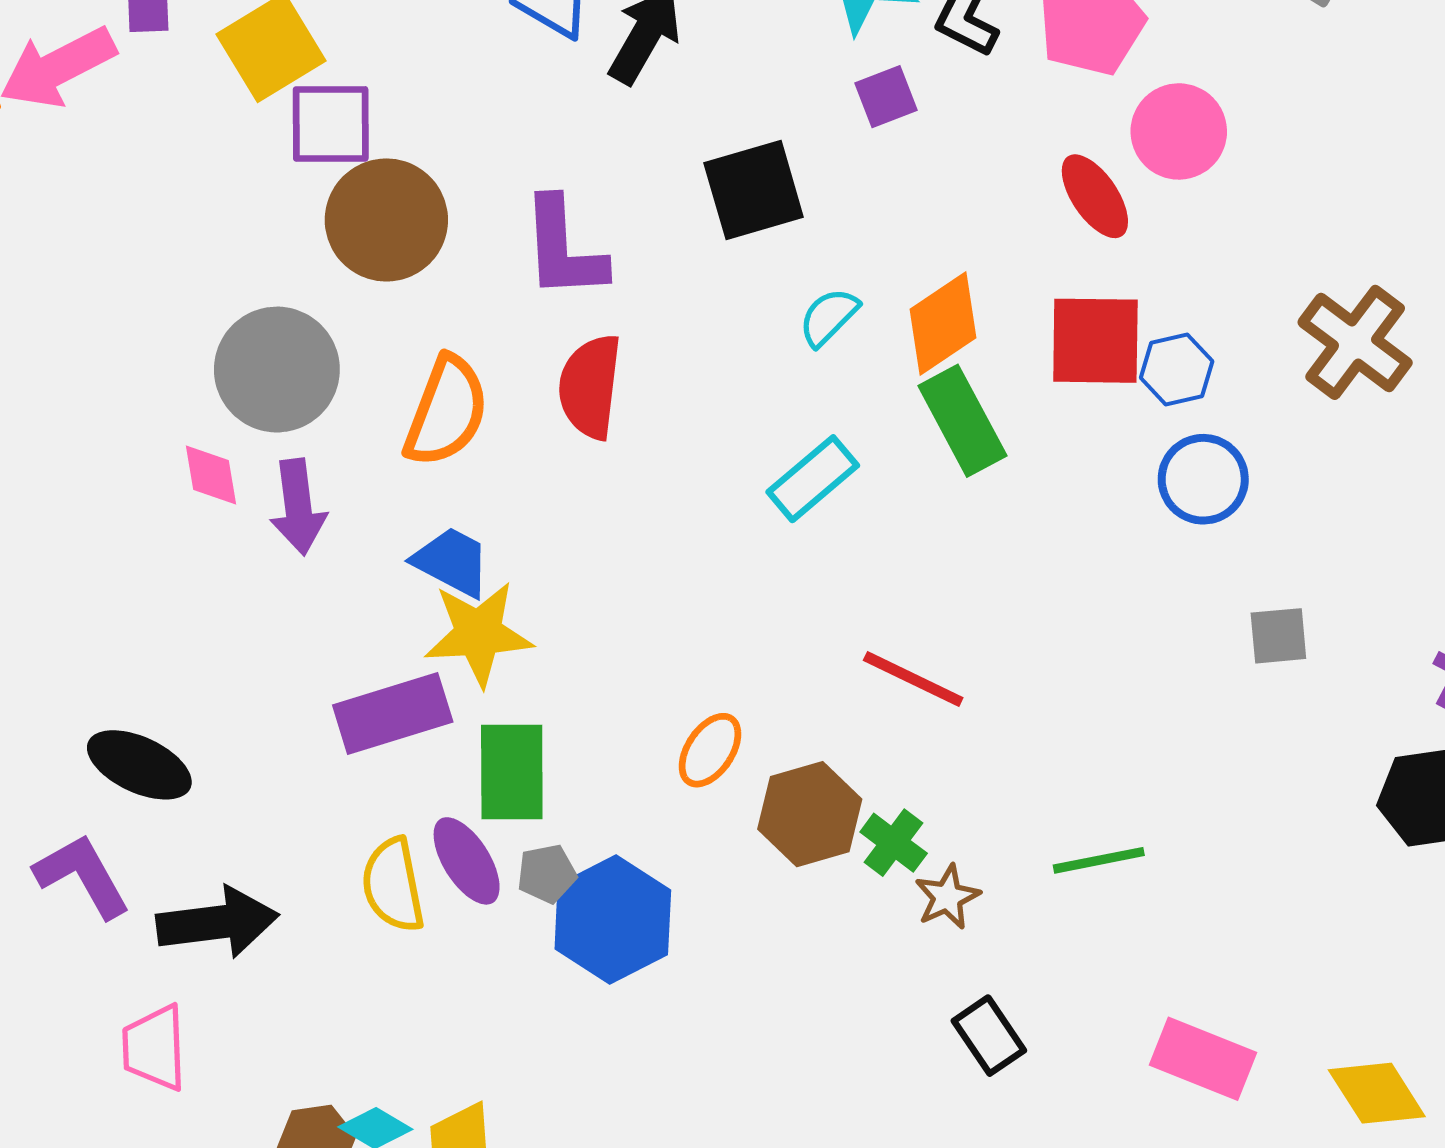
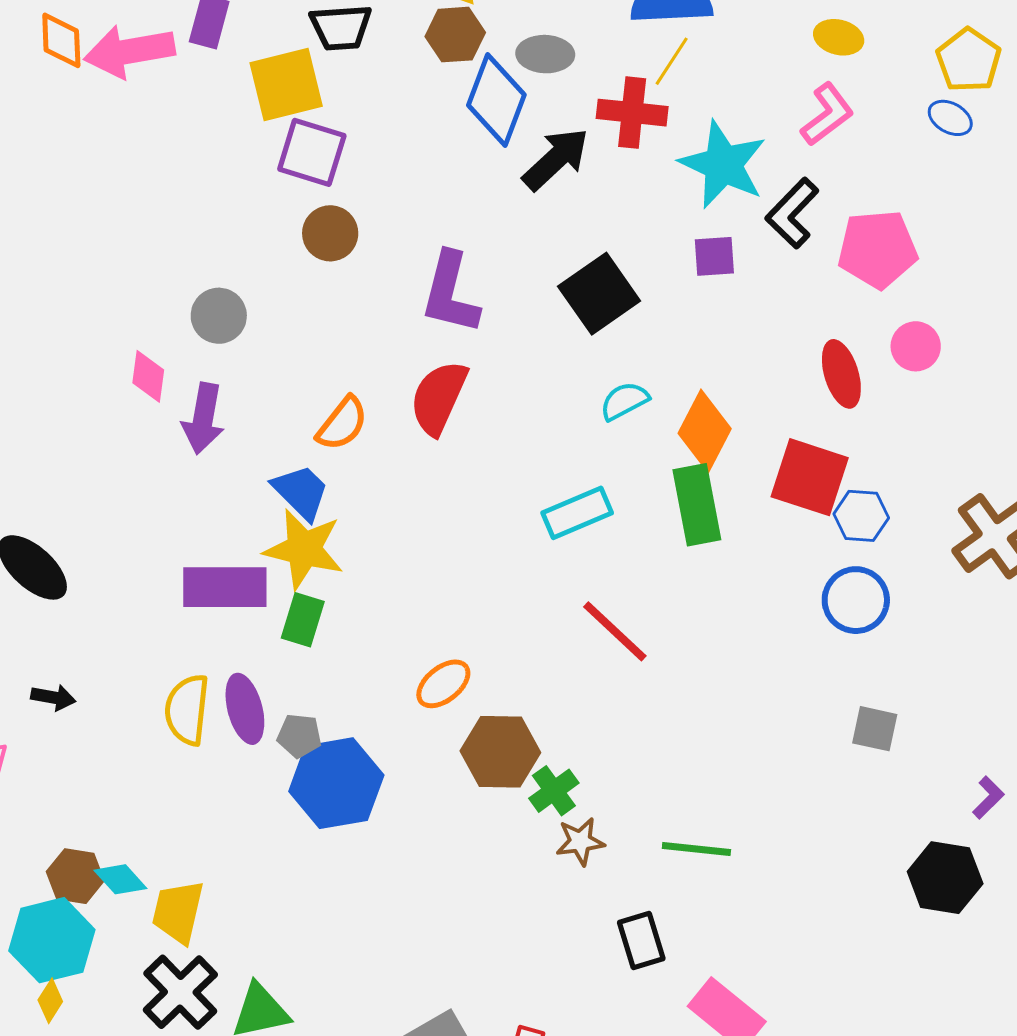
pink circle: (1179, 131) -> (916, 346), size x0.7
black square: (754, 190) -> (599, 294), turned -36
brown circle: (386, 220) -> (330, 233), size x0.6
orange diamond: (943, 323) -> (705, 431), turned -46
gray circle: (277, 370) -> (219, 316), size x0.6
orange semicircle: (446, 411) -> (342, 424), moved, size x0.7
red line: (913, 679) -> (615, 631), moved
green rectangle: (512, 772) -> (303, 620), moved, size x0.7
black arrow: (217, 922) -> (53, 697), size x0.5
black rectangle: (989, 1036) -> (641, 940), moved

